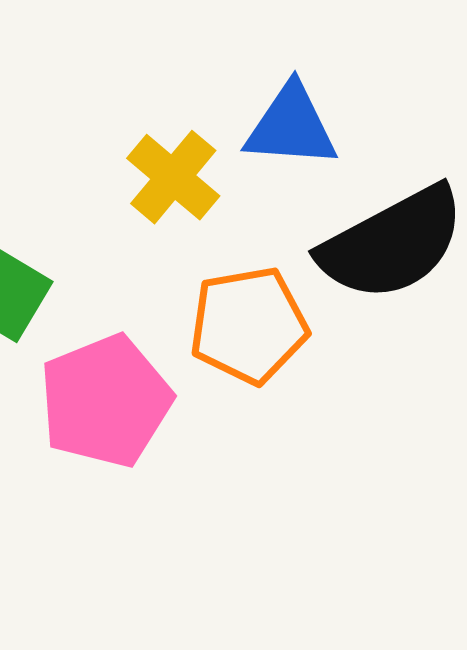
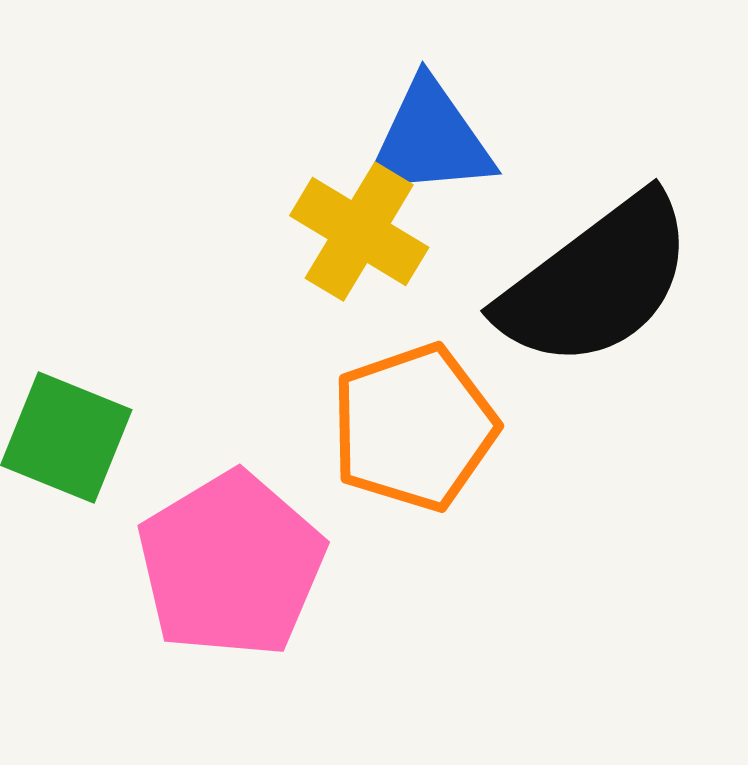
yellow cross: (173, 177) -> (359, 232), moved

